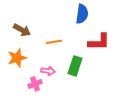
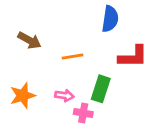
orange star: (17, 58) -> (23, 96), moved
pink cross: (35, 84) -> (83, 113), moved, turned 32

